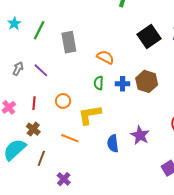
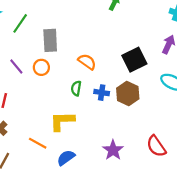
black square: (149, 37) -> (134, 60), moved
orange circle: (63, 101) -> (41, 67), moved
blue semicircle: (113, 143) -> (66, 158), moved, turned 54

